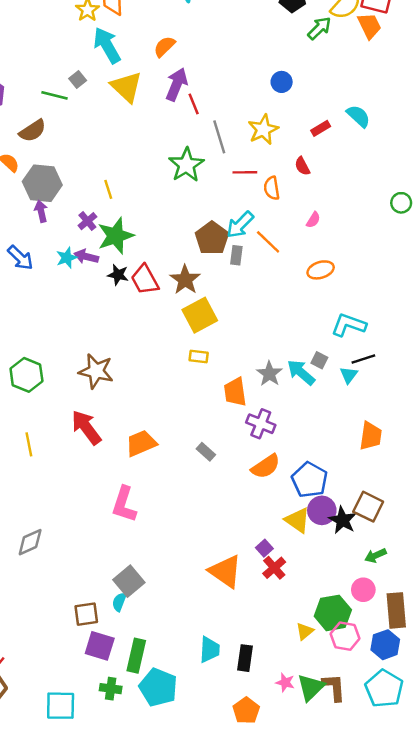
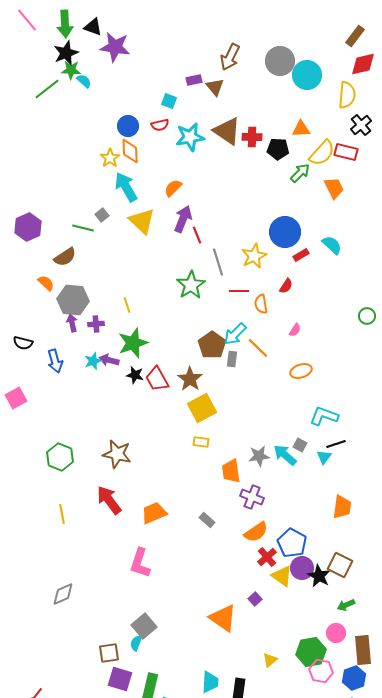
orange trapezoid: (369, 26) -> (334, 188), moved
blue circle: (282, 82) -> (285, 232), moved, size x1.8
red semicircle: (302, 166) -> (286, 286), turned -119
purple cross: (87, 221) -> (96, 324), moved, turned 35
blue arrow: (20, 258) -> (55, 361), turned 30
gray star: (269, 374) -> (259, 456), turned 30
red cross: (274, 568) -> (267, 557), moved
yellow triangle: (305, 631) -> (270, 660), moved

